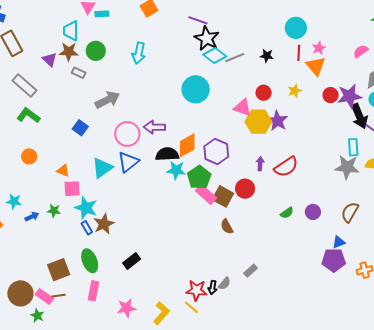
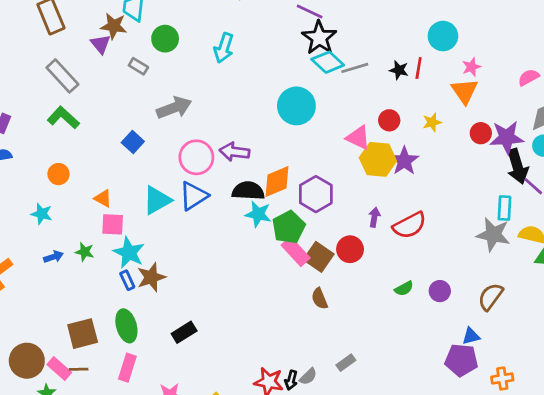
brown star: (69, 52) -> (114, 26), moved
red line: (299, 53) -> (419, 68), moved
cyan star: (14, 201) -> (42, 214), moved

